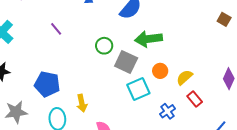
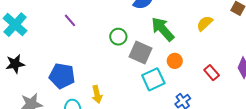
green arrow: (149, 39) -> (163, 29), turned 56
yellow semicircle: (184, 77) -> (205, 23), moved
red rectangle: (195, 99) -> (212, 73), moved

